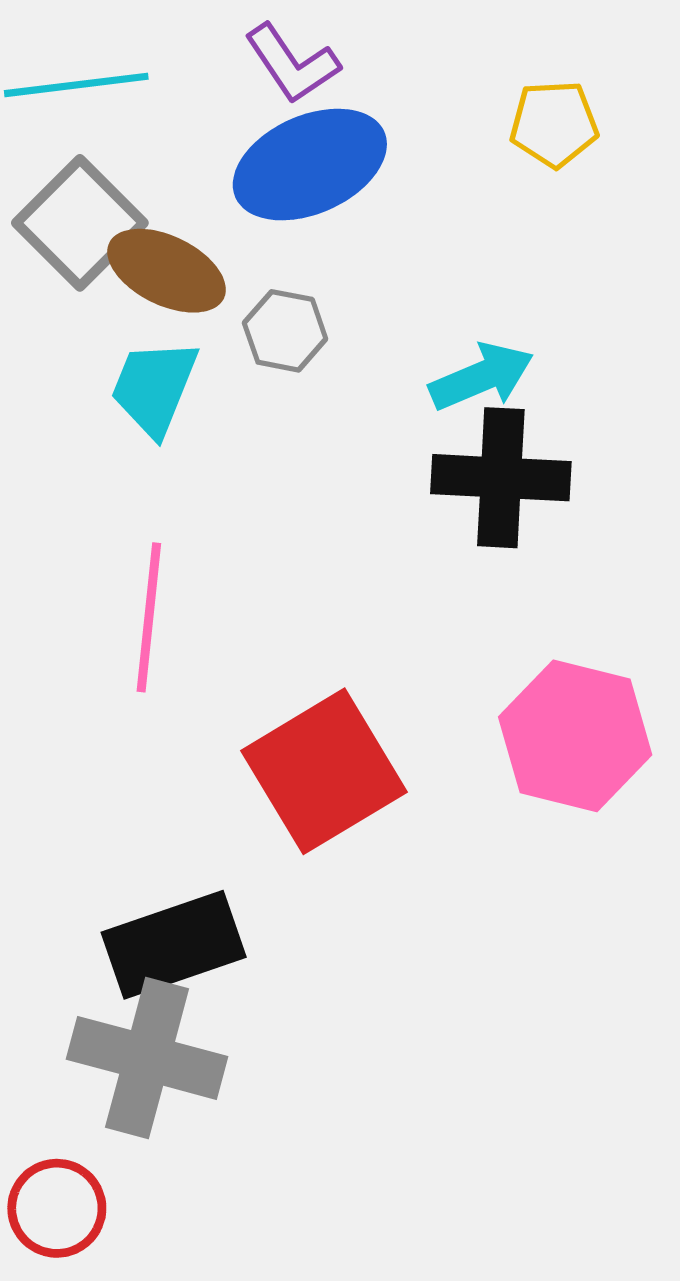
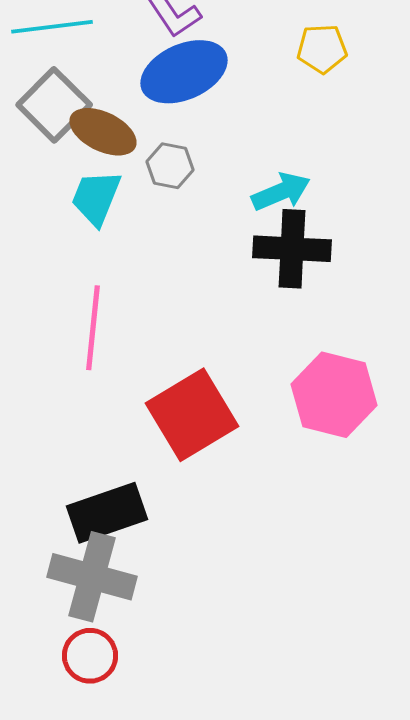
red circle: (57, 1208) -> (90, 656), moved

